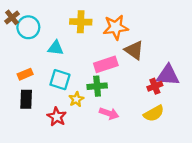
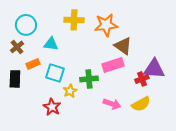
brown cross: (12, 17) -> (17, 47), moved
pink rectangle: (106, 64) -> (113, 65), moved
orange rectangle: (25, 74) -> (33, 64), moved
black rectangle: (26, 99) -> (15, 79), moved
pink arrow: (109, 113) -> (112, 104), moved

